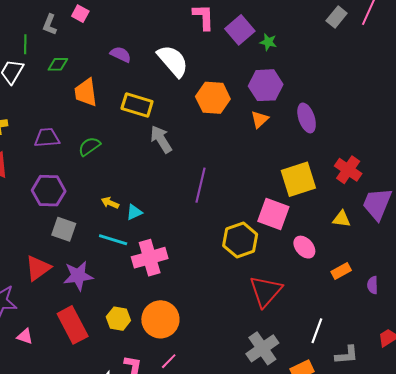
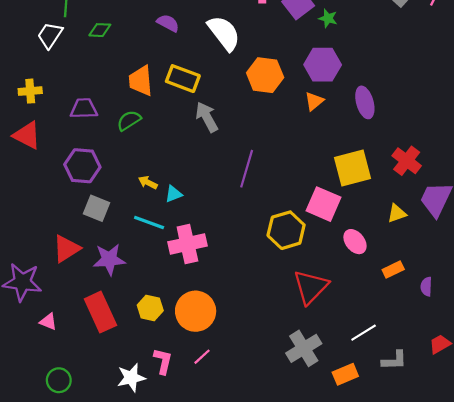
orange trapezoid: (86, 93) -> (141, 81), moved
yellow triangle: (342, 219) -> (397, 213), turned -30
white line: (317, 331) -> (364, 333), turned 35

